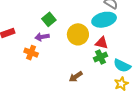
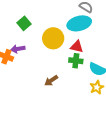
purple arrow: (42, 37) -> (18, 49), moved
green cross: (101, 57) -> (76, 61), turned 32

